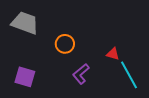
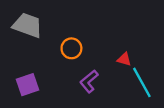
purple square: (25, 77) -> (27, 85), turned -35

